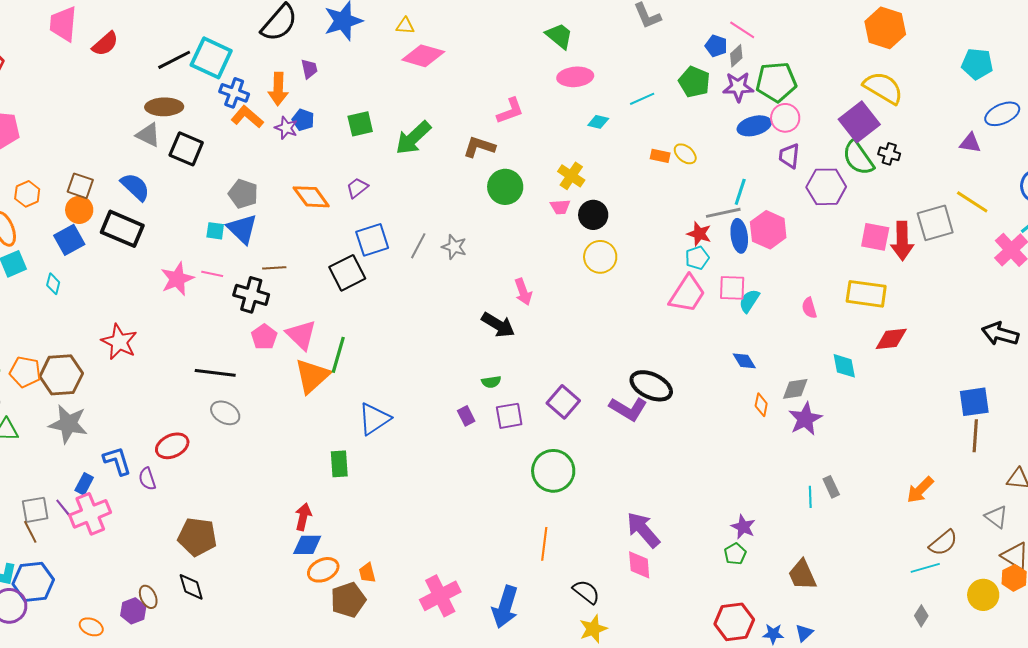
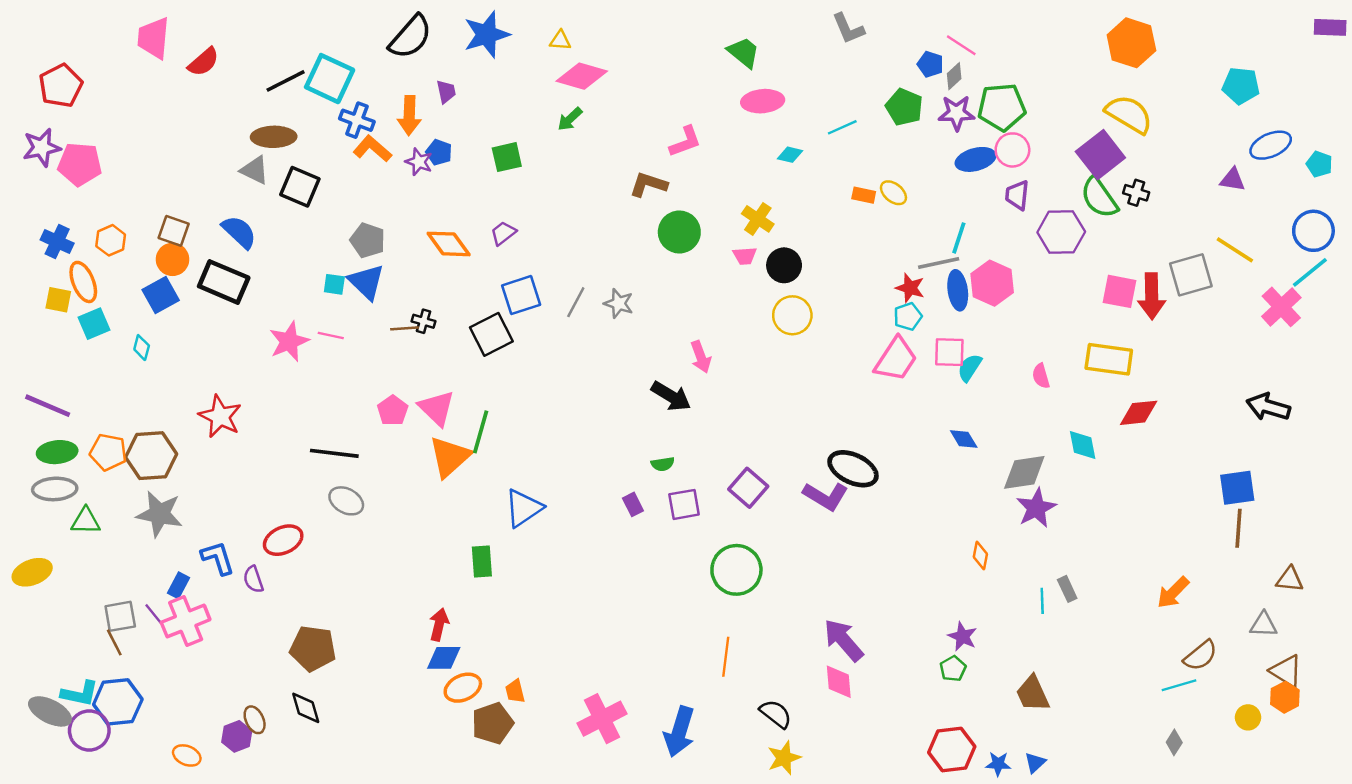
green arrow: (413, 138) -> (570, 119), moved, size x0.6
black cross: (251, 295) -> (424, 321), moved, size x0.6
gray diamond: (795, 389) -> (1024, 472), size x1.4
orange diamond: (761, 405) -> (980, 556), moved
gray triangle: (996, 517) -> (1263, 625), turned -35
yellow circle: (983, 595) -> (1248, 717), size x0.7

